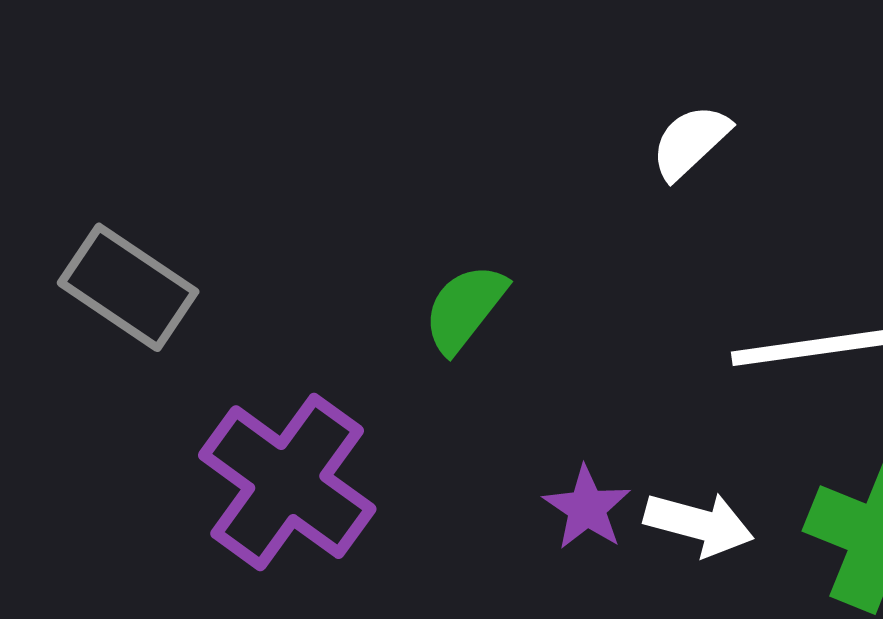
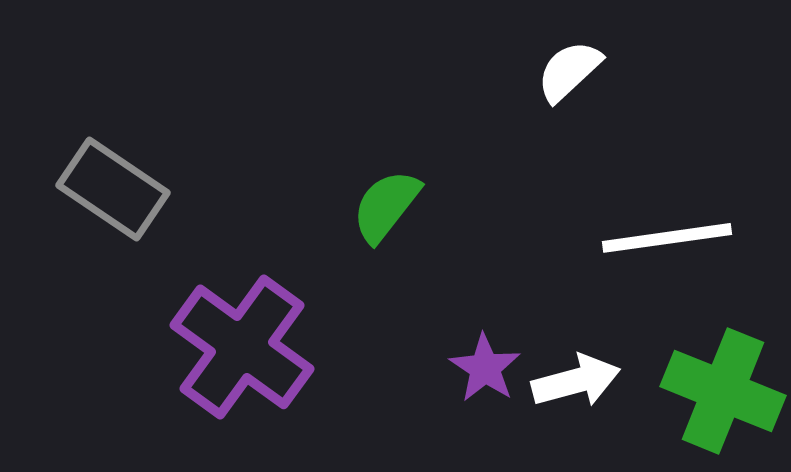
white arrow: (699, 524) -> (576, 381), turned -30

